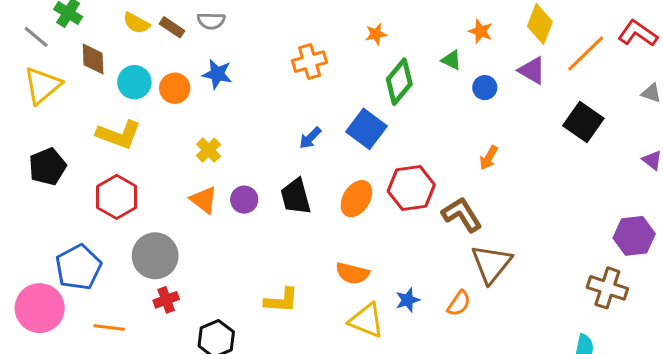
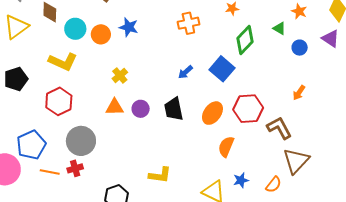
orange triangle: (204, 200) -> (115, 107), turned -42
orange semicircle: (352, 273) -> (226, 147), moved, turned 95
red cross: (166, 300) -> (75, 168), moved
orange line: (109, 328) -> (50, 172), moved

